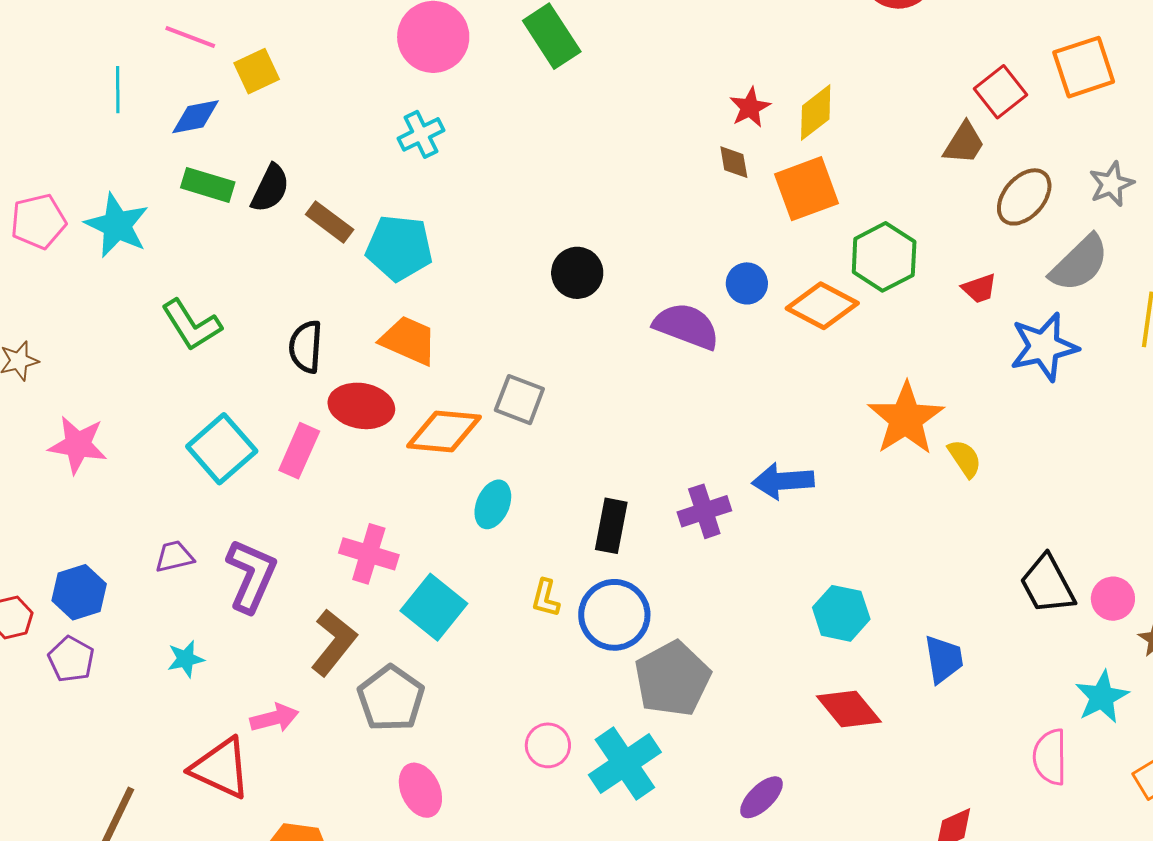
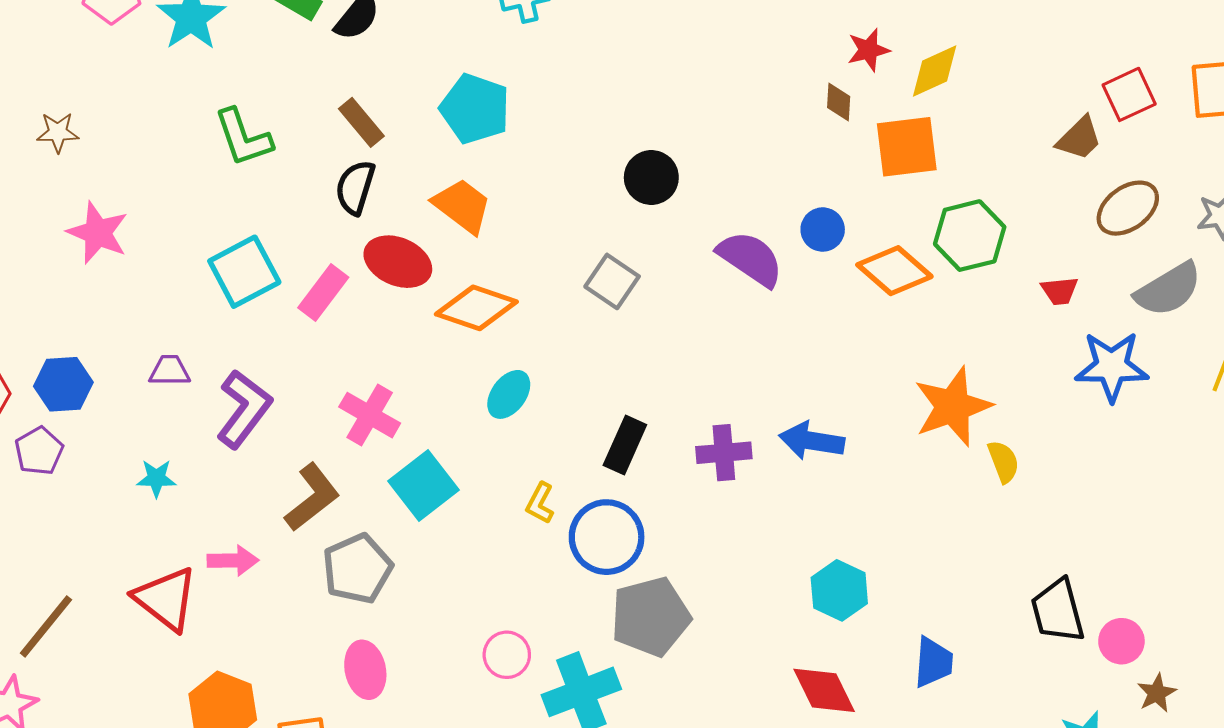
brown rectangle: (330, 222) -> (361, 122), moved
gray square: (519, 400) -> (612, 281), moved

